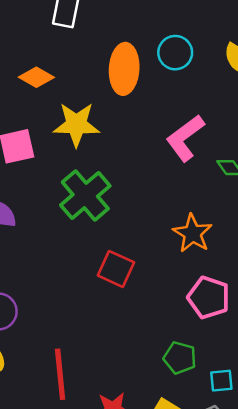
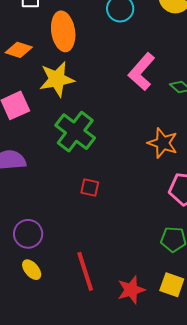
orange ellipse: (124, 69) -> (63, 31), moved
red square: (116, 269) -> (90, 187), moved, size x0.7

